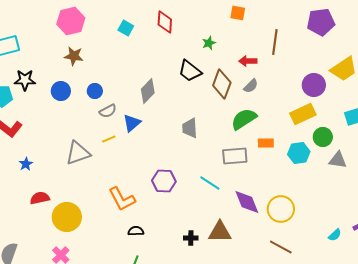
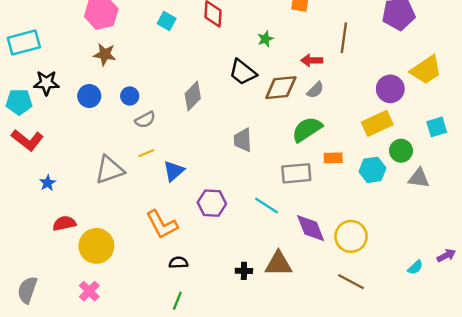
brown diamond: (222, 84) -> (281, 88), turned 64
blue triangle: (132, 123) -> (174, 171), moved

